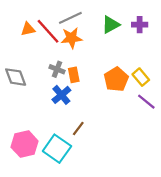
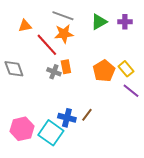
gray line: (70, 18) -> (63, 16), turned 45
red line: (48, 31) -> (47, 45), moved
gray cross: (57, 69) -> (54, 72), moved
blue cross: (61, 95) -> (67, 118), moved, turned -36
brown line: (78, 128) -> (87, 115), moved

